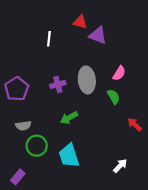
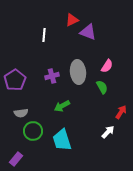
red triangle: (80, 22) -> (72, 20), turned -40
red arrow: (135, 125) -> (121, 112), turned 80
white arrow: (120, 166) -> (108, 132), moved

